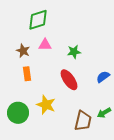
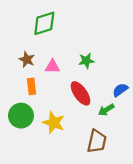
pink triangle: (45, 45) -> (52, 67), moved
green circle: (18, 113) -> (21, 116), moved
green arrow: (104, 113) -> (106, 110), moved

